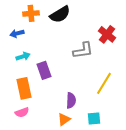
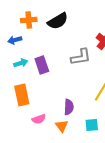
purple rectangle: (44, 70) -> (42, 65), moved
pink semicircle: (22, 112) -> (39, 119), moved
orange triangle: (64, 119) -> (62, 126), turned -32

